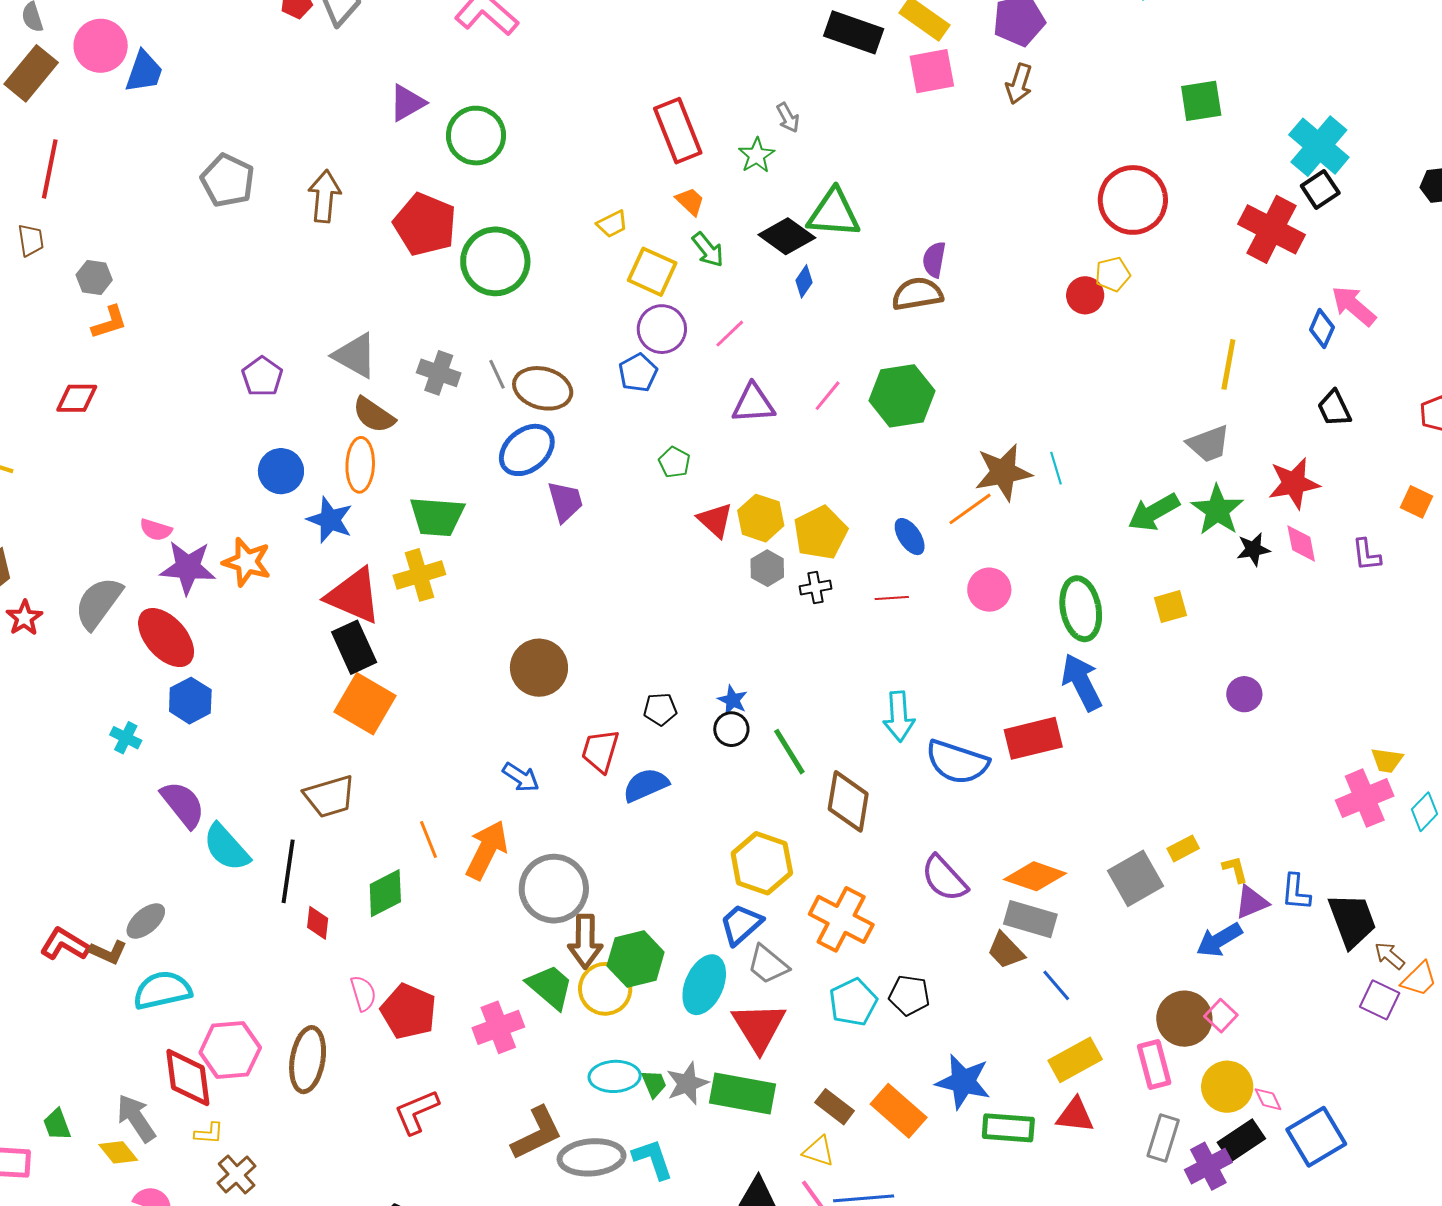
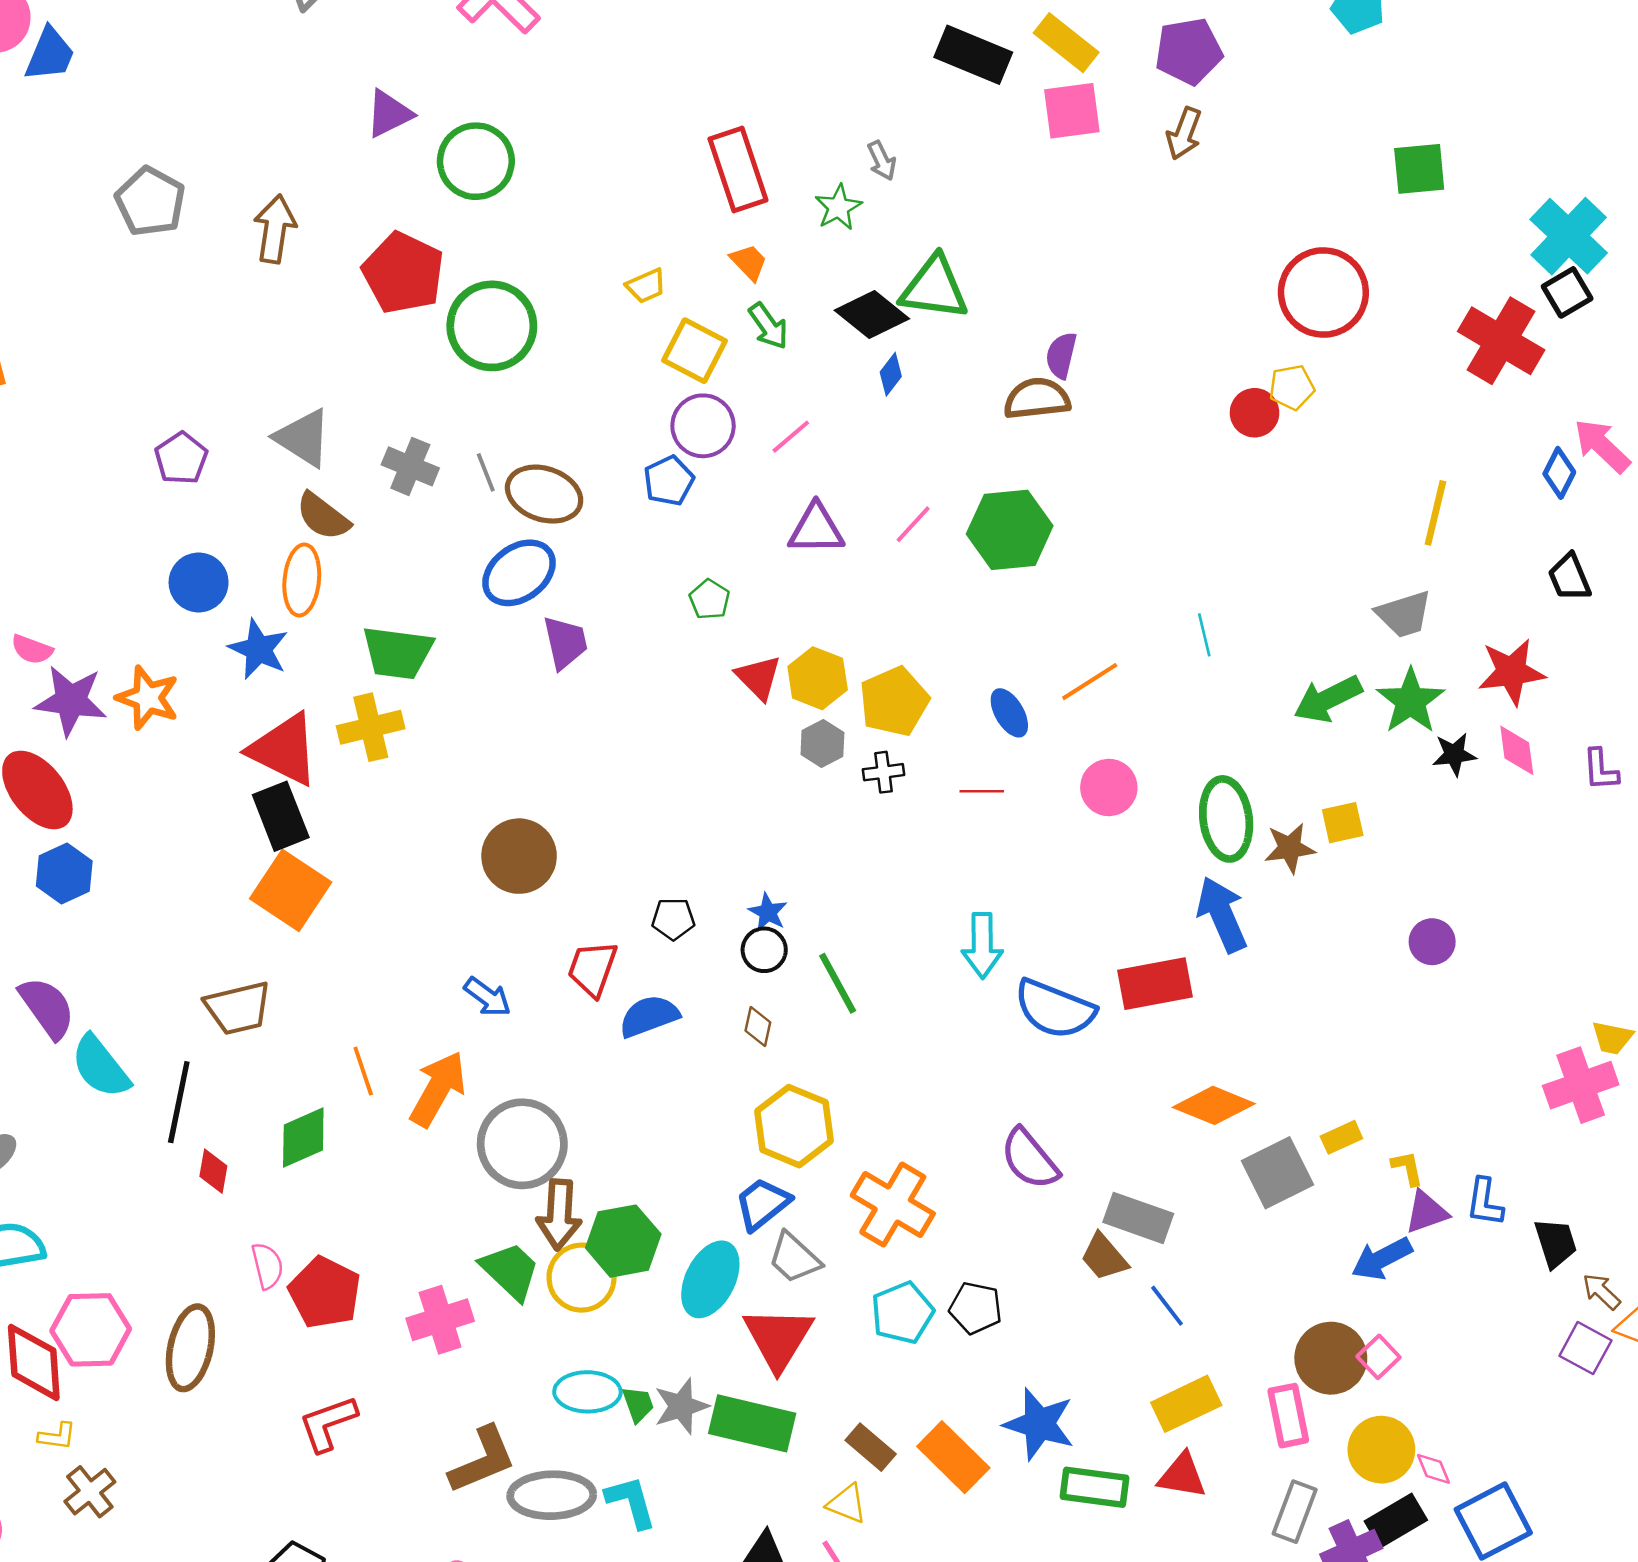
brown star: (1003, 472) -> (1290, 848), moved, size x0.7
brown diamond: (848, 801) -> (758, 1026), moved, size x0.5
orange diamond: (1035, 876) -> (1214, 1105), moved
black trapezoid: (1352, 920) -> (1556, 1243), size x0.7

